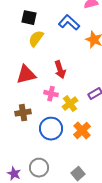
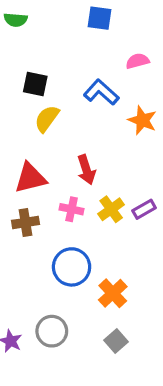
yellow cross: (70, 104) -> (111, 209), moved
brown cross: (23, 113) -> (25, 222), moved
orange cross: (82, 131) -> (113, 293), moved

